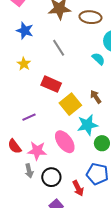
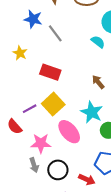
blue star: (25, 31) -> (33, 19), moved
yellow square: (70, 104) -> (53, 104), moved
cyan star: (88, 125) -> (92, 112), turned -30
red semicircle: (15, 146) -> (15, 127), moved
red arrow: (78, 188) -> (87, 179), turned -35

